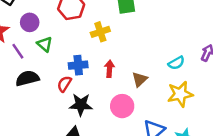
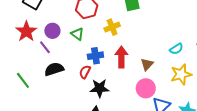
purple circle: (30, 22) -> (52, 31), moved
green triangle: (45, 44) -> (77, 34), moved
red arrow: (109, 69) -> (121, 57), size x1.5
pink circle: (122, 106) -> (146, 88), moved

